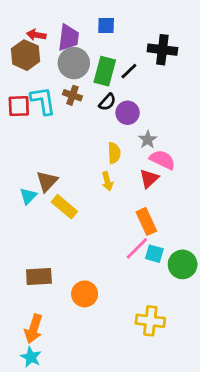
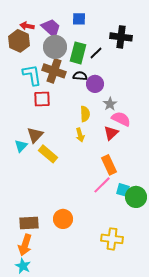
purple trapezoid: (68, 38) -> (51, 28), turned -55
brown cross: (72, 95) -> (54, 71), size x1.6
black semicircle: (107, 102) -> (80, 76), turned -128
red square: (19, 106) -> (42, 99), moved
cyan square: (154, 254) -> (123, 190), moved
brown rectangle: (39, 277) -> (29, 223), moved

